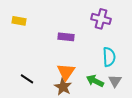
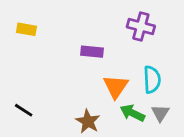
orange triangle: (66, 72) -> (116, 86), moved
black line: (27, 79) -> (24, 110), moved

